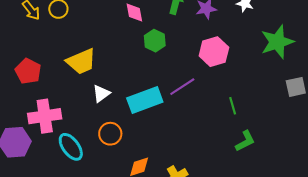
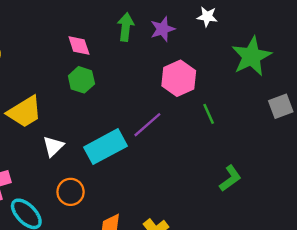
green hexagon: (155, 41) -> (81, 80), moved
green line: (233, 106) -> (209, 114), moved

